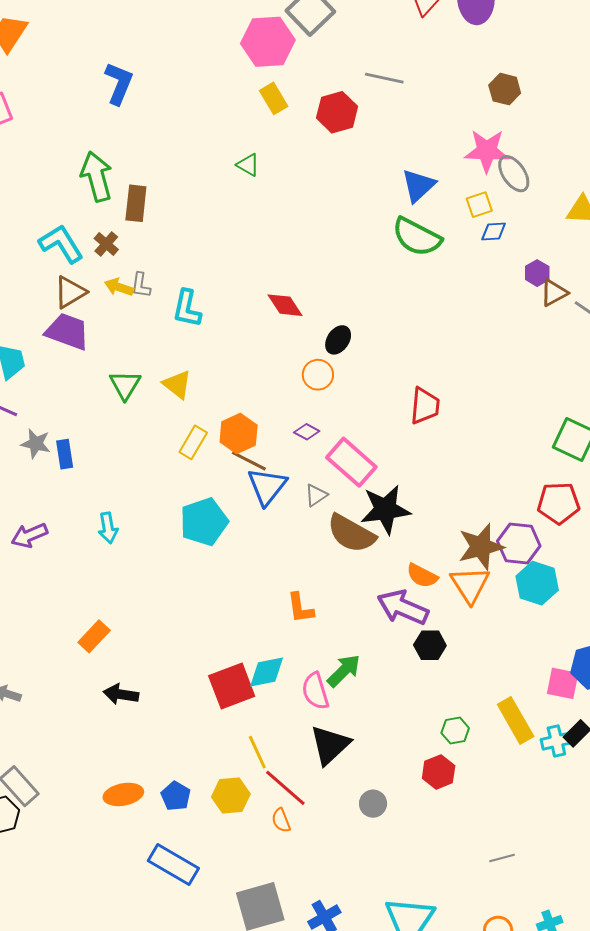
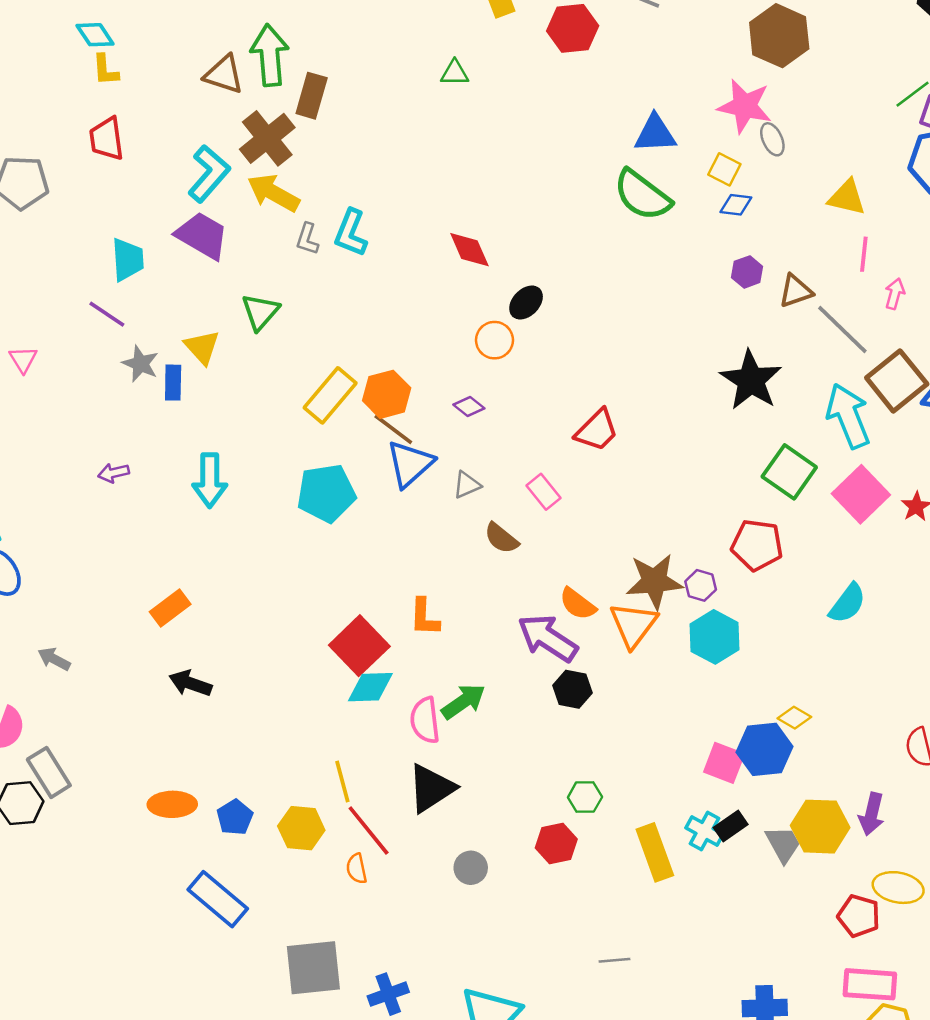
brown hexagon: (505, 89) -> (779, 36), size x1.6
green triangle: (248, 165) -> (455, 73), turned -40
gray ellipse: (514, 174) -> (772, 139), size x0.7
blue triangle: (418, 186) -> (655, 134), turned 30
yellow square: (479, 205) -> (724, 169), turned 36
cyan L-shape: (61, 244) -> (209, 174), moved, turned 63
brown cross: (106, 244) -> (267, 138), size x1.8
purple hexagon: (537, 273) -> (747, 272), moved
gray L-shape: (141, 285) -> (307, 239), moved
yellow arrow: (119, 287) -> (273, 193), size x1.5
brown triangle: (70, 292) -> (224, 74), moved, turned 39
yellow triangle: (177, 385) -> (202, 347), moved
red trapezoid: (425, 406) -> (597, 430), moved, turned 30
yellow rectangle: (193, 442) -> (330, 395), size x1.4
pink rectangle: (351, 462) -> (543, 492), moved, size x0.6
black star: (385, 510) -> (751, 380), moved, turned 30
cyan arrow: (108, 528) -> (210, 480), size x1.4
brown semicircle: (351, 533) -> (501, 538), size x0.6
purple arrow: (29, 535) -> (114, 473), size x0.7
purple hexagon: (519, 544) -> (701, 585), size x0.6
red square: (232, 686) -> (359, 646), moved, turned -33
yellow rectangle: (516, 720) -> (655, 852), moved
cyan cross: (556, 741) -> (705, 831), turned 32

